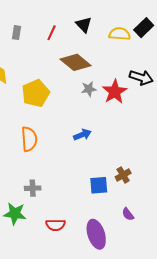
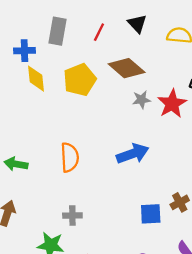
gray rectangle: (17, 33) -> (58, 31), size x1.6
yellow pentagon: (36, 93) -> (80, 80), moved
blue arrow: (82, 135) -> (133, 154), size x1.5

